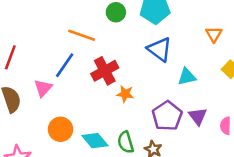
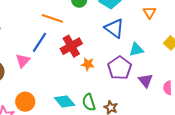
orange triangle: (214, 34) -> (149, 12), moved
purple pentagon: (167, 116) -> (120, 68), moved
orange circle: (60, 129) -> (25, 102), moved

